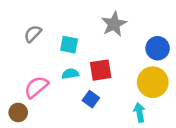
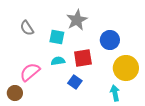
gray star: (114, 24) -> (77, 20), moved
gray semicircle: (33, 34) -> (27, 28), turned -77
blue circle: (158, 48) -> (110, 40), moved

